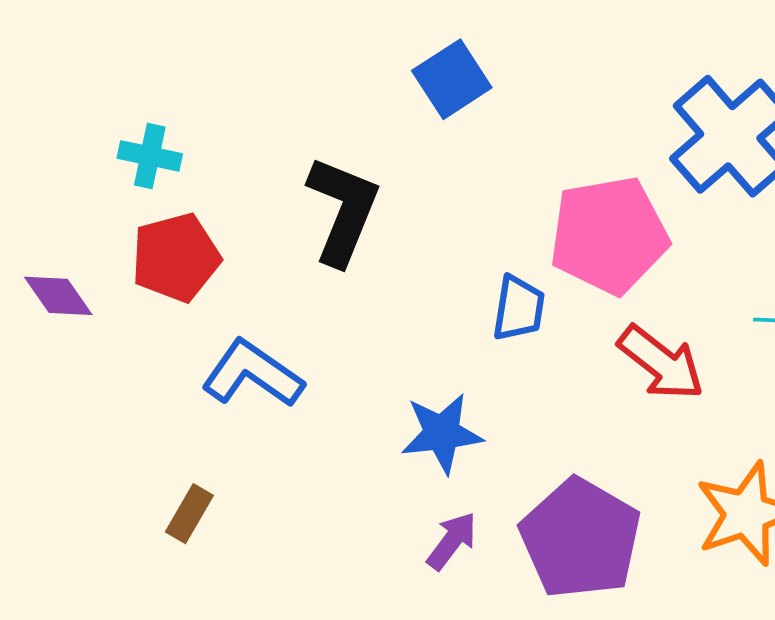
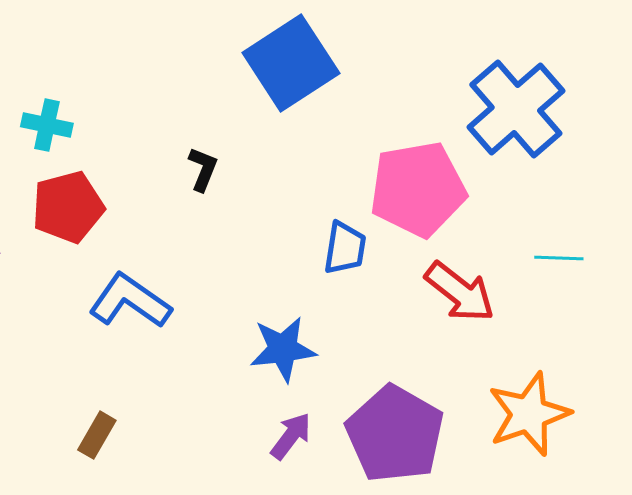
blue square: (452, 79) -> (291, 63), size x1.5
black L-shape: (343, 210) -> (203, 169), size x0.5
brown rectangle: (189, 514) -> (97, 435), moved

